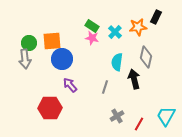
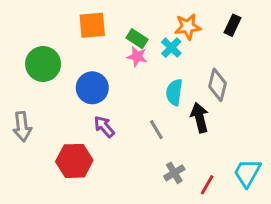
orange star: (138, 27) -> (188, 27), moved
orange square: (52, 41) -> (92, 25), moved
green circle: (29, 43) -> (43, 64), size x1.5
gray arrow: (25, 59) -> (22, 127), moved
gray line: (105, 87) -> (156, 130), turned -48

